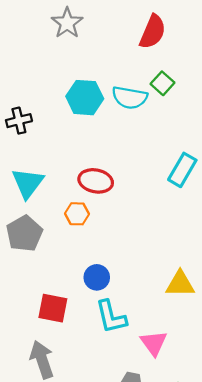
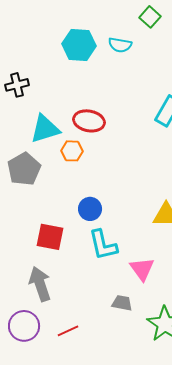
green square: (163, 83) -> (150, 17), moved
cyan semicircle: (130, 98) -> (120, 45), size x0.7
black cross: (19, 121) -> (17, 85), moved
cyan triangle: (28, 183) -> (45, 129), moved, turned 36

